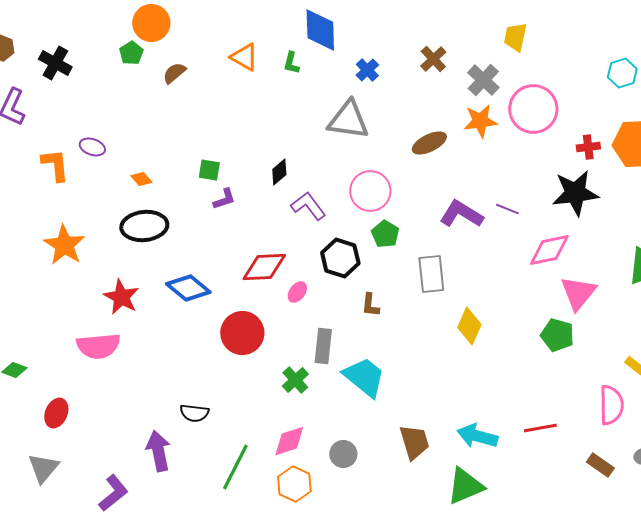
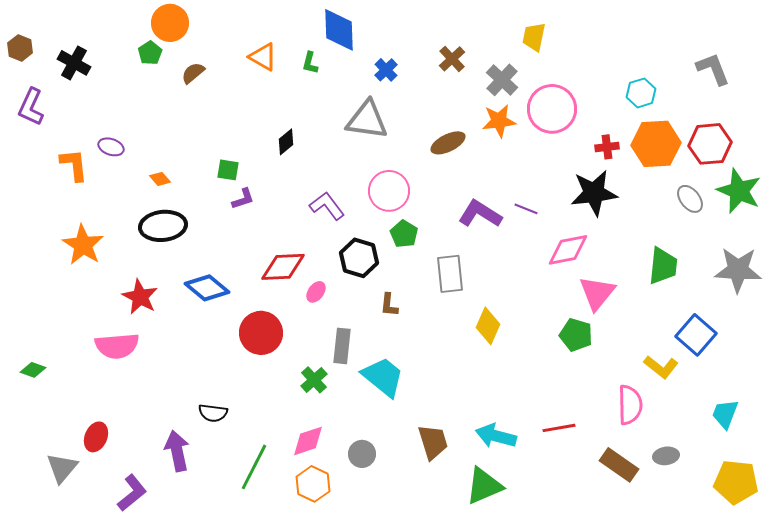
cyan hexagon: (622, 73) -> (641, 93), moved
black diamond: (279, 172) -> (286, 142), moved
red ellipse: (56, 413) -> (96, 437), moved
brown rectangle: (600, 465) -> (619, 465), size x1.4

